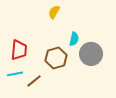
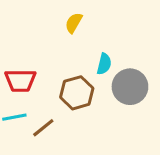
red trapezoid: (19, 50) -> (20, 81), turned 85

